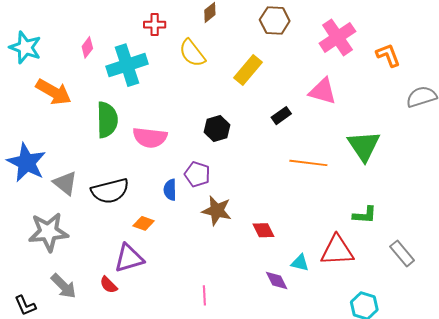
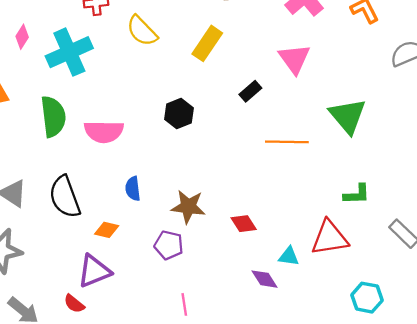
pink triangle: (323, 91) -> (294, 59), turned 44
purple pentagon: (197, 174) -> (169, 245), moved
black semicircle: (110, 191) -> (65, 197), turned 90

